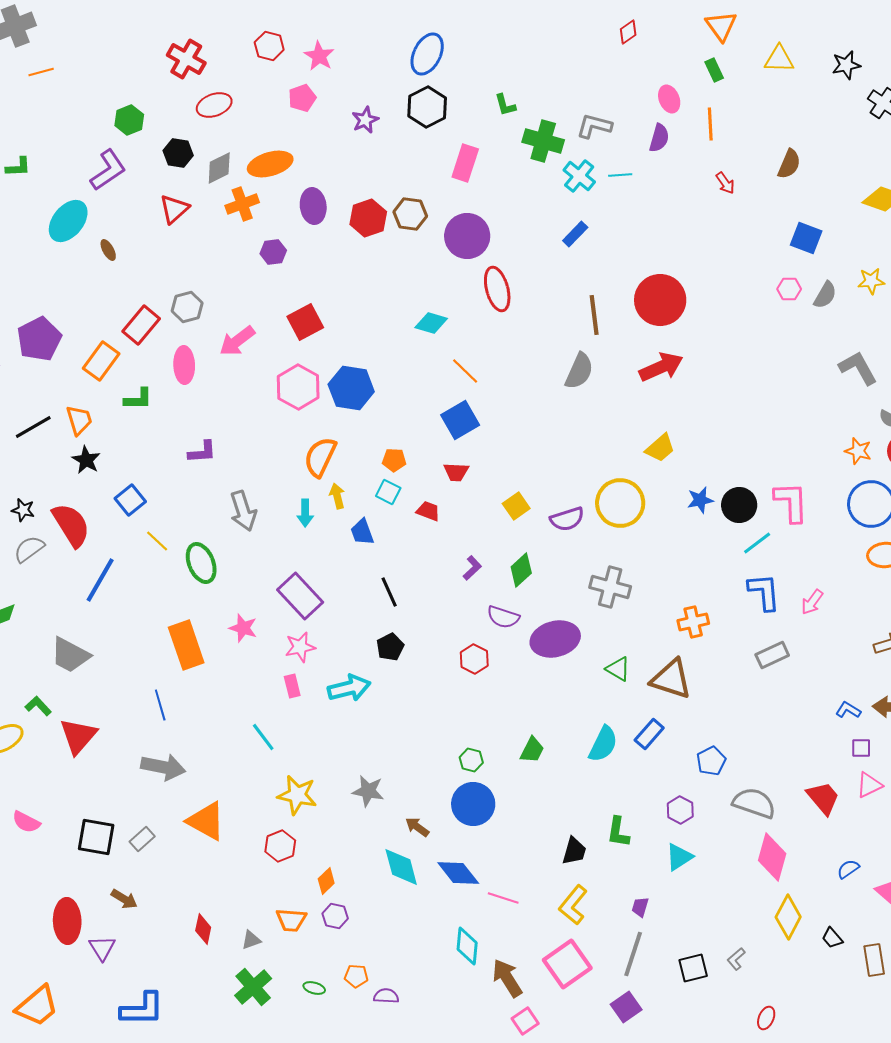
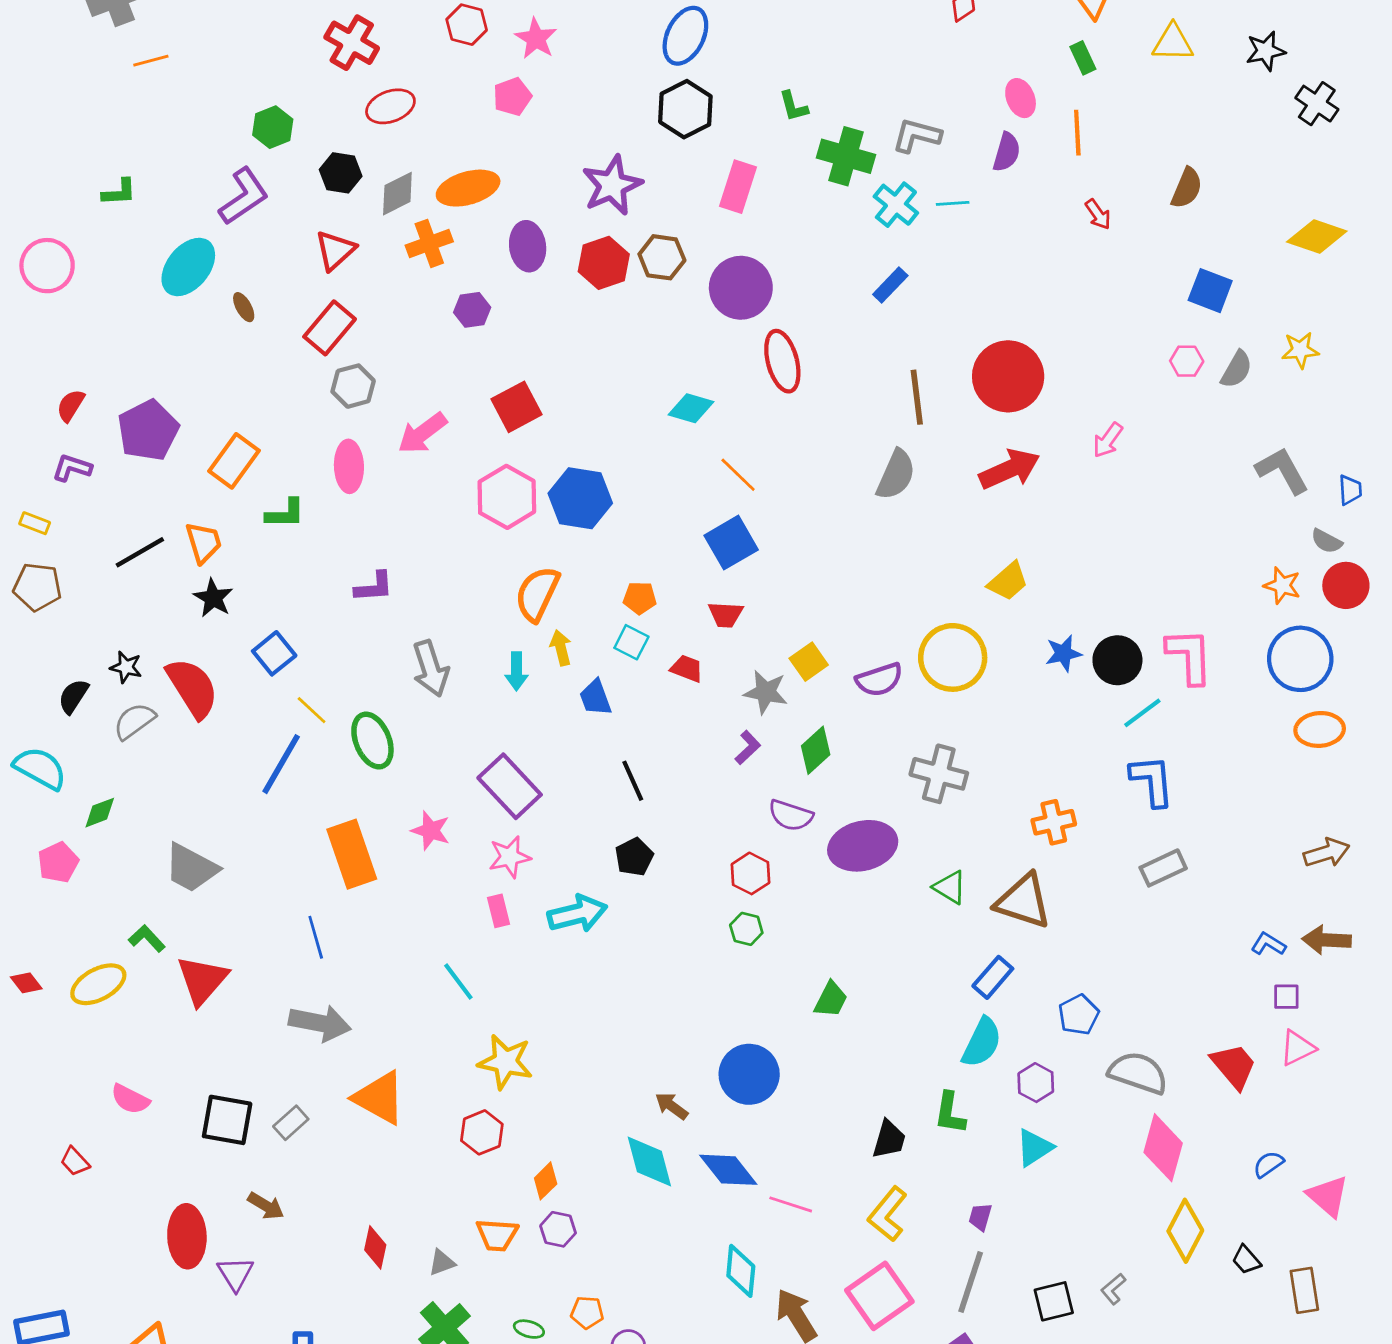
purple star: (365, 120) -> (612, 185), moved, size x1.6
red rectangle: (141, 325) -> (330, 328), moved
blue line: (100, 580) -> (281, 764), moved
pink arrow: (812, 602) -> (1108, 440), moved
cyan semicircle: (603, 744) -> (982, 1042), moved
green hexagon: (471, 760) -> (746, 929), moved
gray star: (368, 791) -> (766, 692), moved

